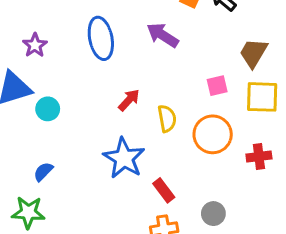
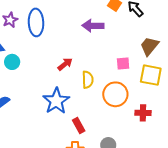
purple arrow: (163, 35) -> (93, 26), turned -40
blue ellipse: (101, 38) -> (36, 22), moved

